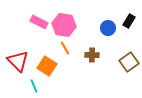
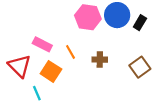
pink rectangle: (39, 22) -> (42, 44), moved
pink hexagon: (64, 25) -> (88, 17), moved
blue circle: (108, 28) -> (117, 15), moved, size x1.5

